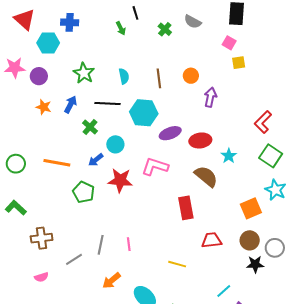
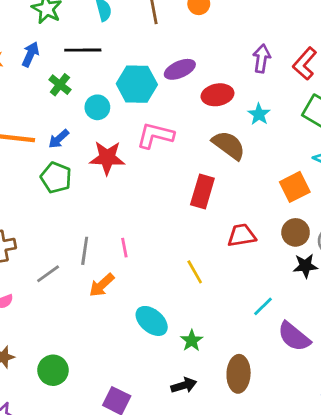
purple arrow: (210, 97) -> (262, 58), moved
cyan hexagon: (144, 113) -> (137, 84), moved
purple ellipse: (170, 133) -> (180, 69), moved
blue arrow: (96, 160) -> (59, 139), moved
red rectangle: (186, 208) -> (202, 191), turned 30
yellow line: (177, 264) -> (195, 272), turned 48
orange arrow: (111, 281) -> (102, 285), moved

